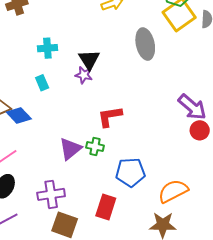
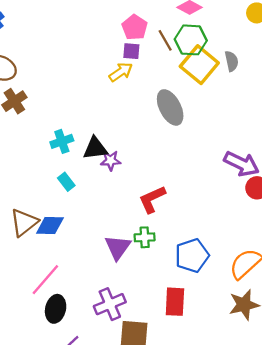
black triangle: (89, 60) -> (95, 148), moved, turned -50
blue diamond: (19, 116) -> (50, 225), turned -30

